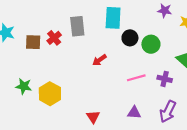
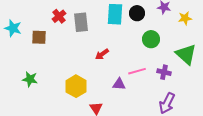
red cross: (54, 38) -> (59, 16), moved
black circle: (130, 38) -> (137, 13), moved
yellow hexagon: (50, 94) -> (76, 86), moved
purple triangle: (134, 113) -> (119, 84), moved

